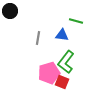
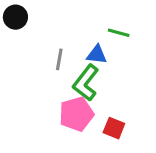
green L-shape: (66, 62) -> (86, 83), moved
red square: (62, 82) -> (114, 128), moved

